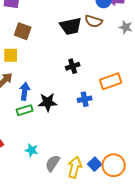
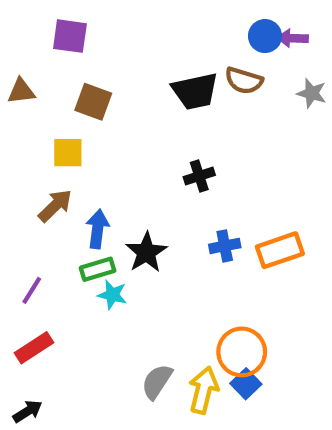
orange rectangle: (111, 81) -> (280, 250), moved
black star: (48, 102) -> (146, 252), turned -30
cyan star: (32, 150) -> (112, 295), moved
orange circle: (114, 165) -> (242, 352), moved

